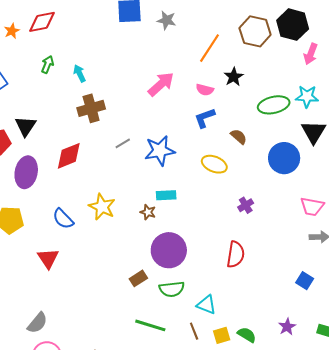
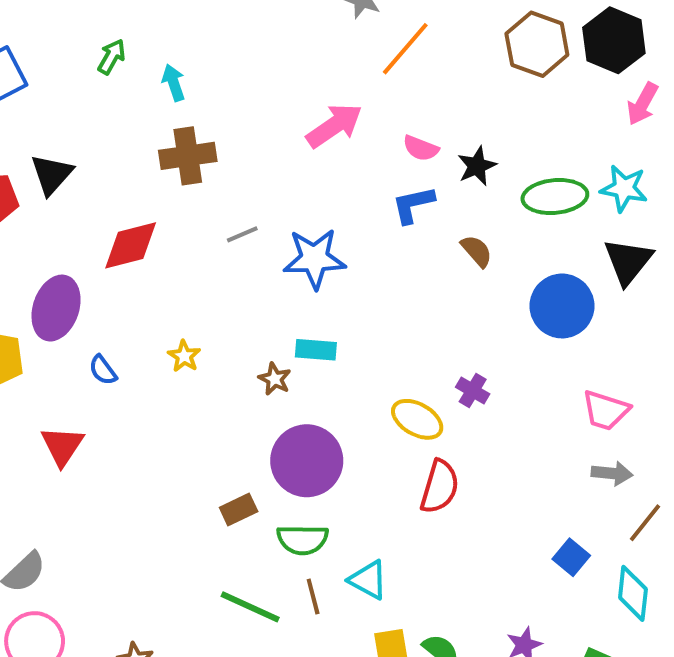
orange line: (210, 48) -> (405, 49), moved
black star: (234, 77) -> (477, 166), moved
yellow ellipse: (214, 164) -> (417, 419), moved
purple ellipse: (26, 172) -> (56, 308), moved
purple cross: (246, 205) -> (473, 391), turned -35
yellow star: (102, 207) -> (184, 356), size x0.6
blue semicircle: (63, 219) -> (103, 370), size x0.7
brown line: (194, 331) -> (313, 597), moved

